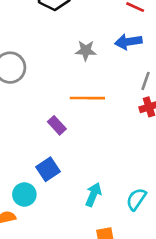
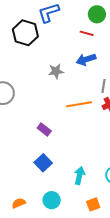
orange line: (87, 98) -> (79, 104), moved
cyan circle: (24, 194) -> (52, 200), moved

